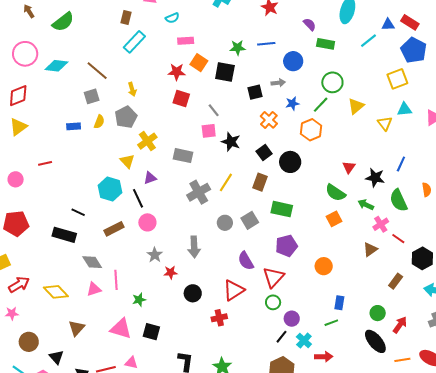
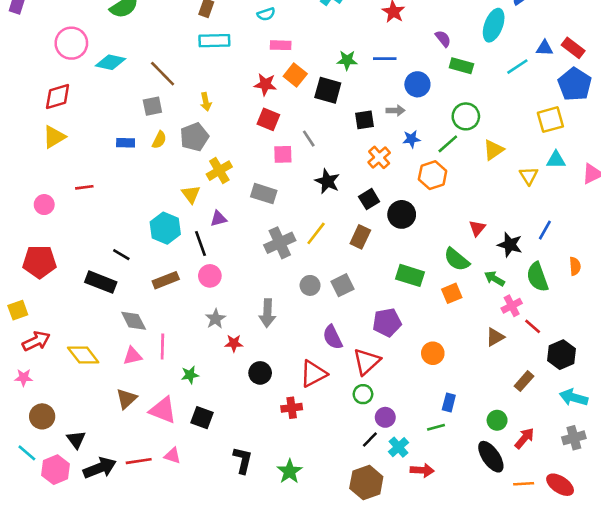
cyan rectangle: (134, 42) -> (214, 41), turned 40
pink square: (209, 131) -> (283, 154), moved
green rectangle: (282, 209) -> (410, 275), moved
brown triangle: (77, 328) -> (126, 399), moved

